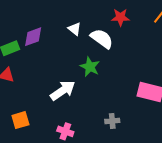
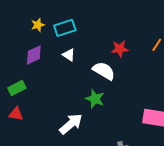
white triangle: (74, 29) -> (69, 55), moved
purple diamond: (33, 37) -> (34, 55), moved

